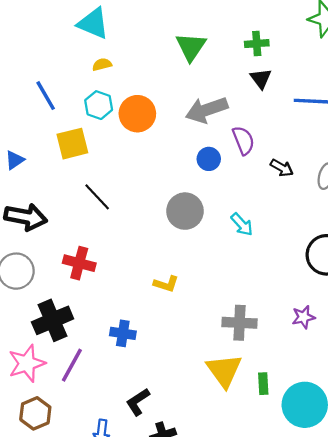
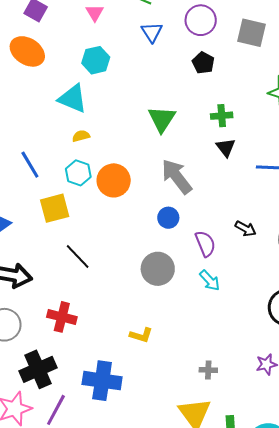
gray arrow: (207, 110) -> (177, 176), turned 72
purple semicircle: (243, 140) -> (205, 244), moved
blue circle: (209, 159) -> (168, 218), moved
gray cross: (240, 323) -> (208, 370), size x0.6
blue cross: (123, 333) -> (102, 381), size x1.6

